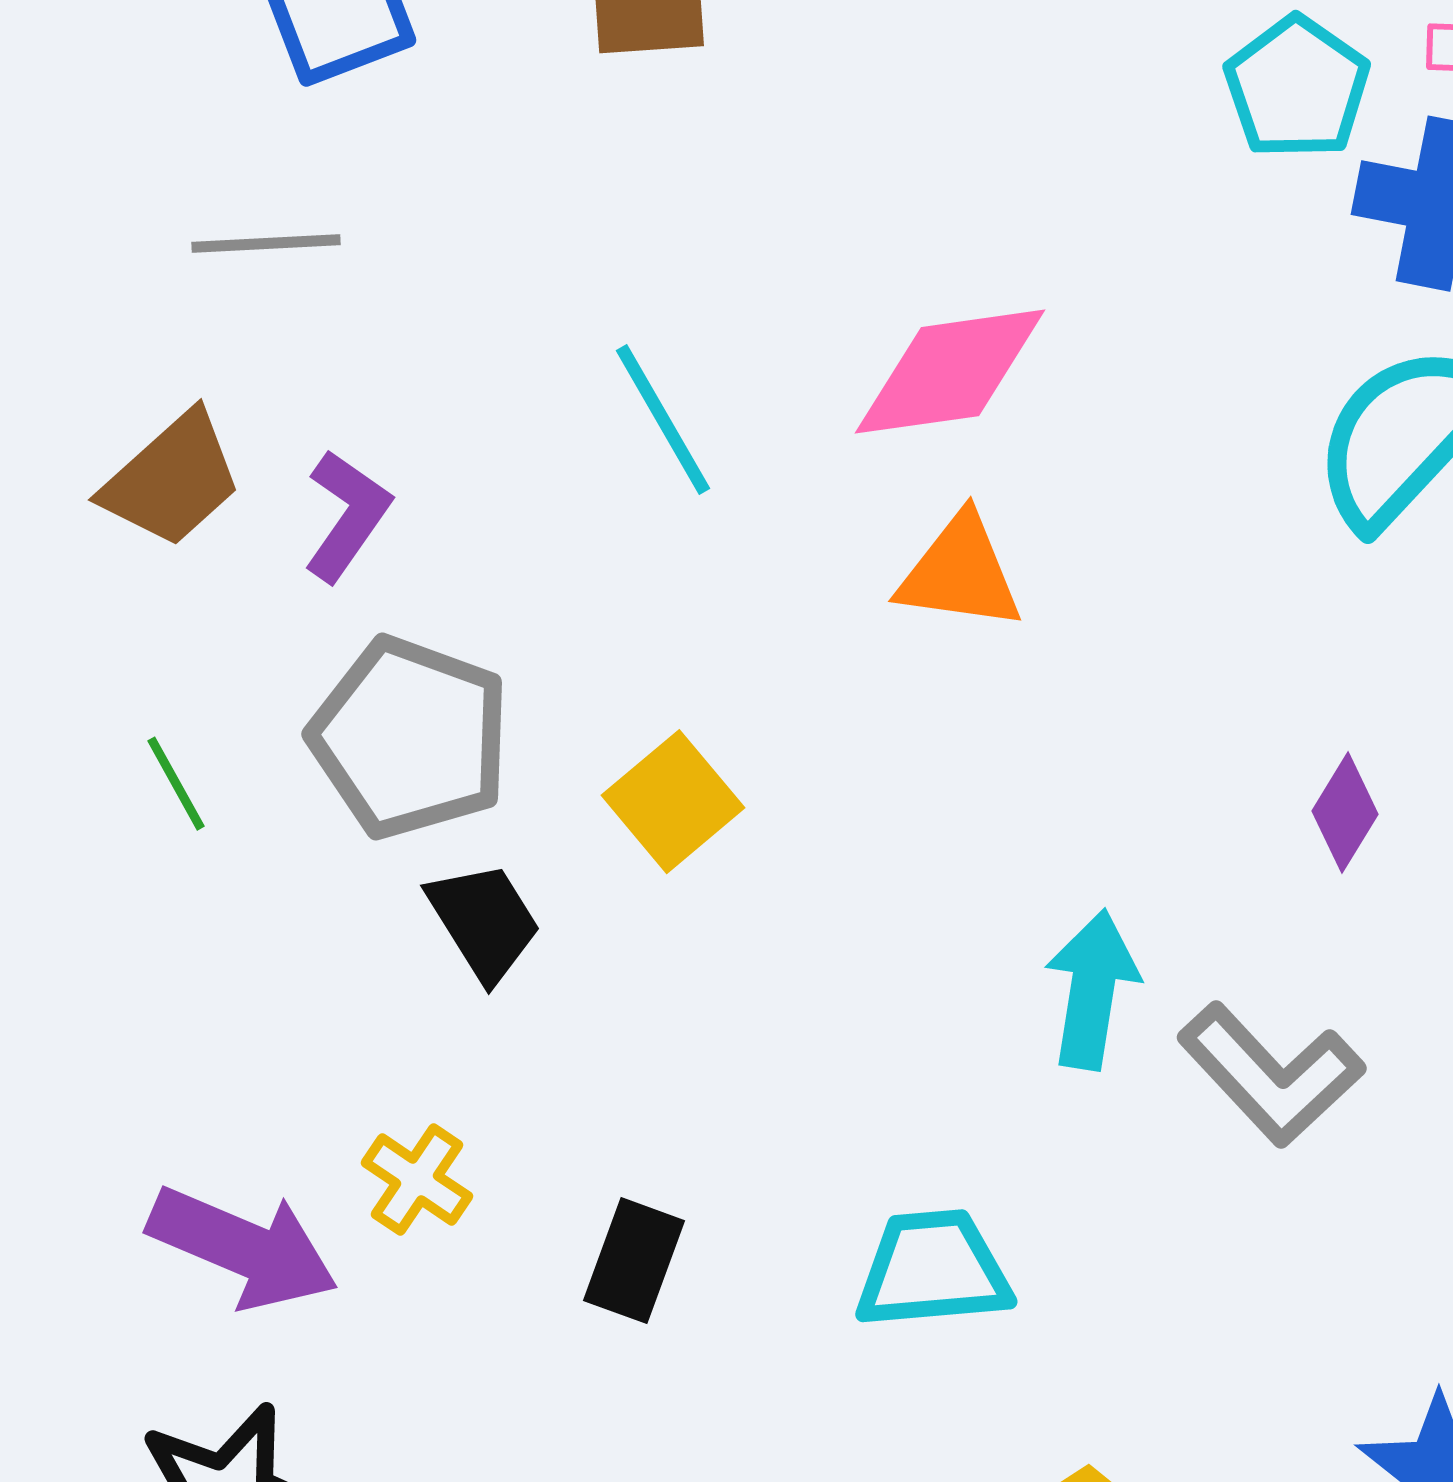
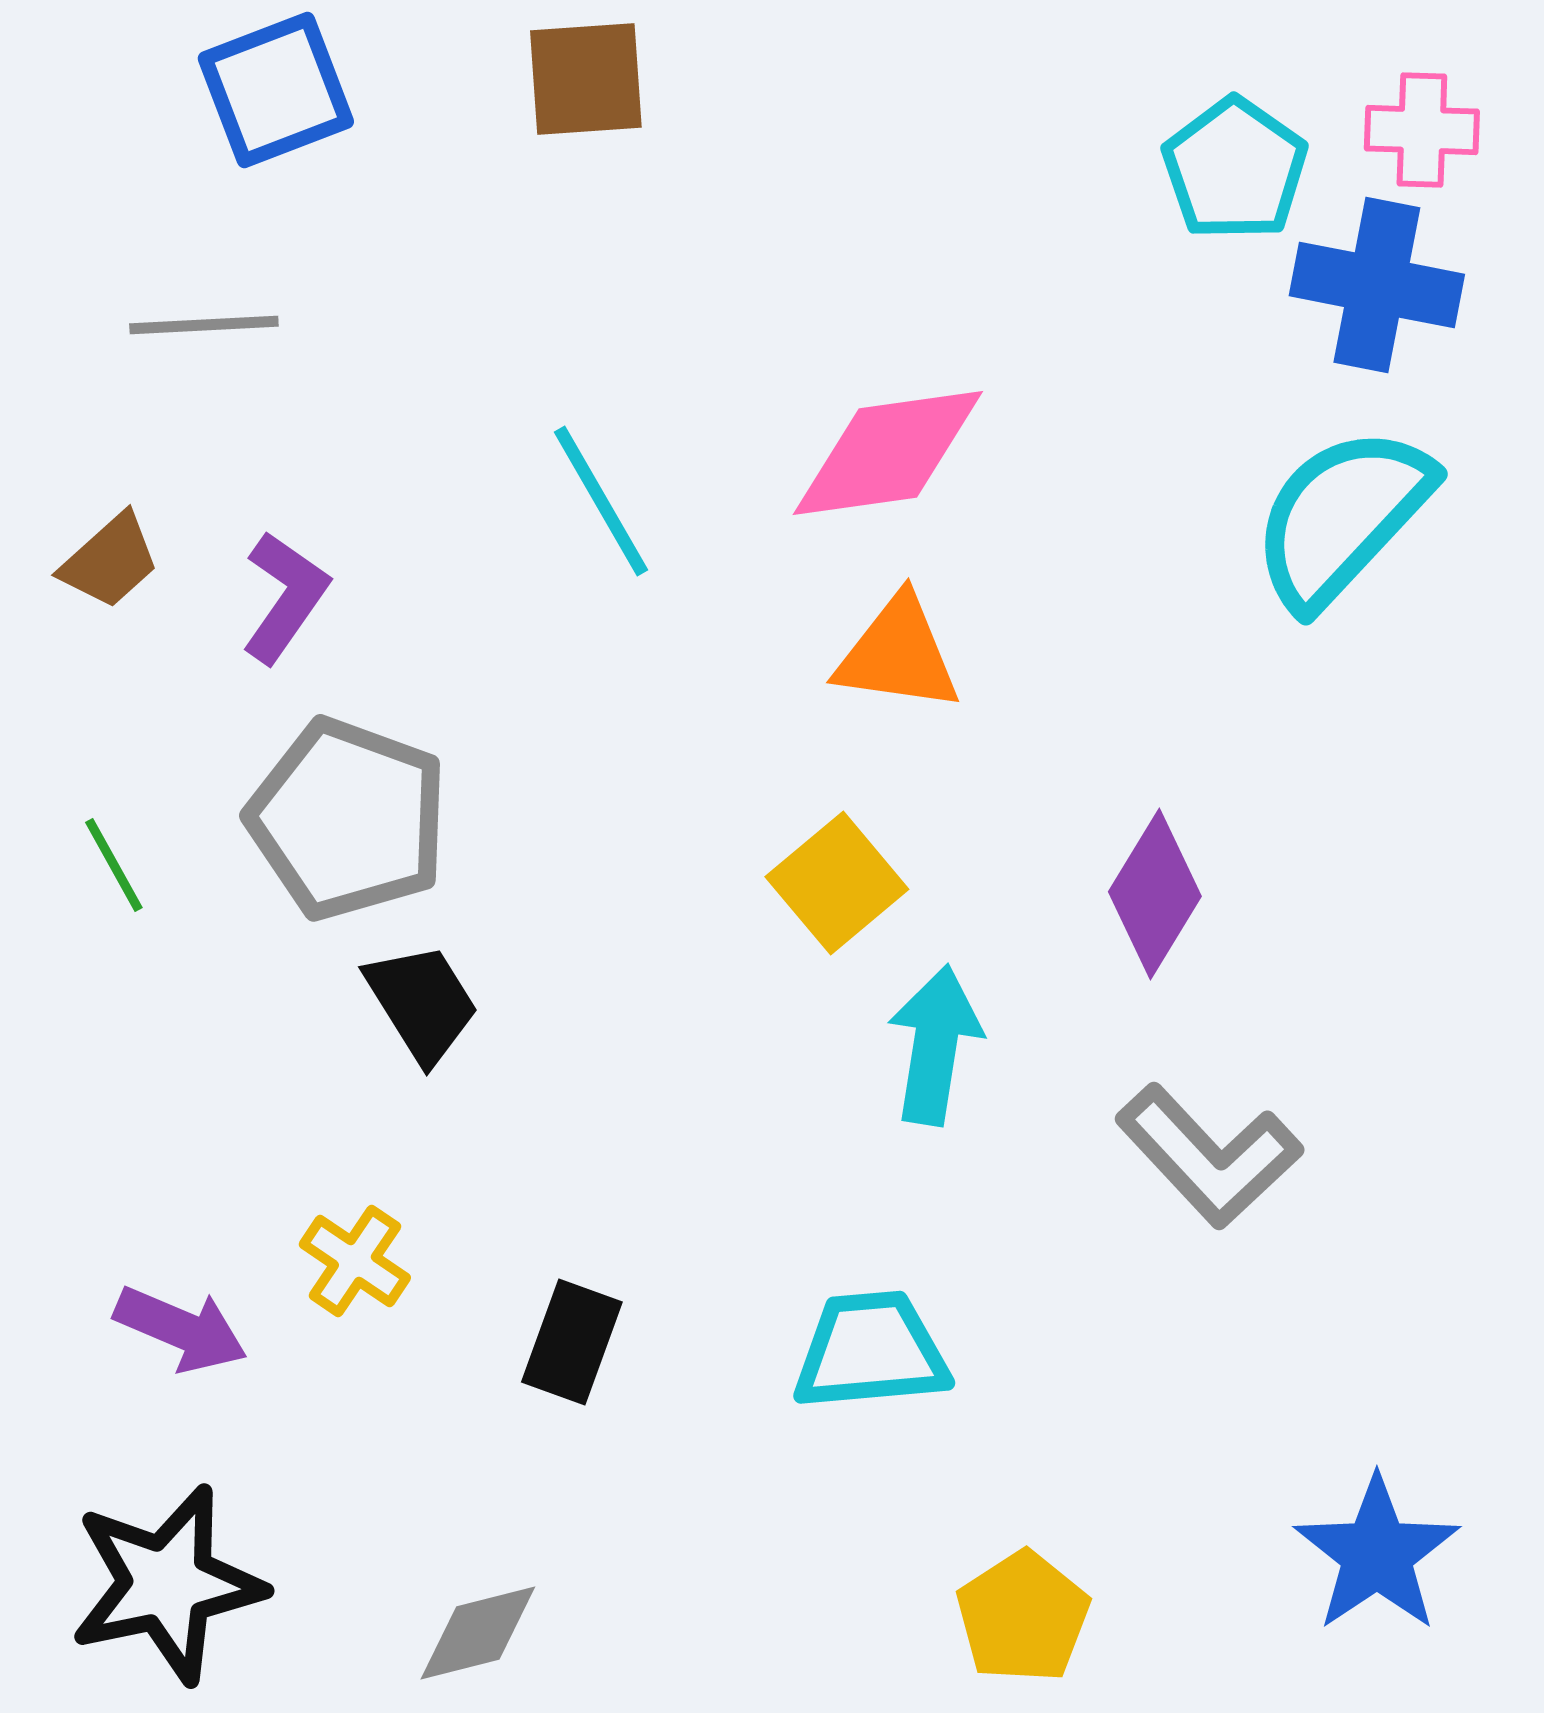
brown trapezoid: (172, 480) -> (110, 561), size x0.7
yellow square: (673, 802) -> (837, 883), moved
purple diamond: (1345, 813) -> (1155, 894), moved, size x1.4
cyan arrow: (1092, 990) -> (935, 1045), moved
purple arrow: (243, 1248) -> (181, 1329), size x0.7

